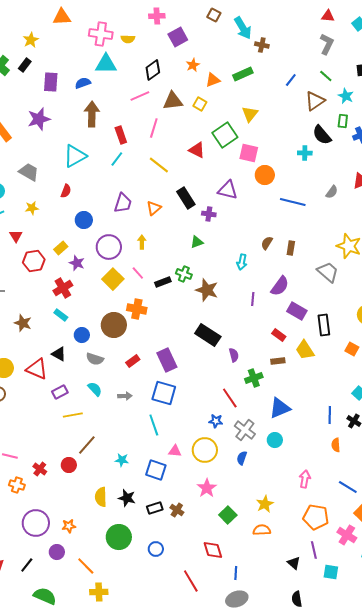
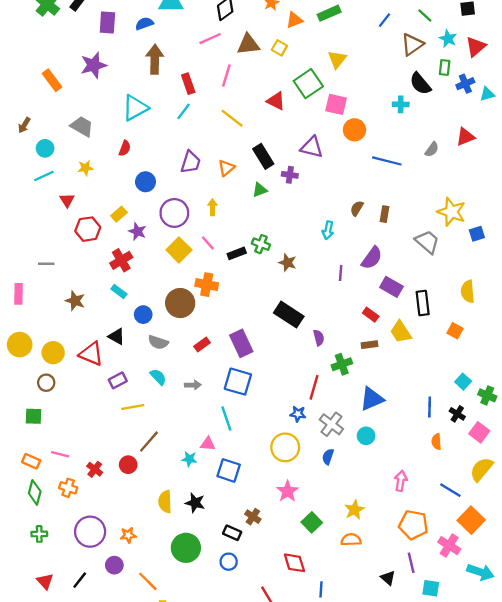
green triangle: (197, 242) -> (260, 190), moved
brown star: (207, 290) -> (288, 263), size x0.7
red line: (230, 398) -> (314, 387), turned 50
pink triangle: (175, 451) -> (208, 444), moved
black rectangle: (155, 508) -> (232, 533), moved, turned 42

